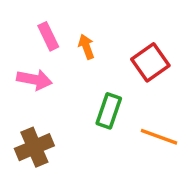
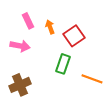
red square: (150, 62) -> (74, 36), moved

